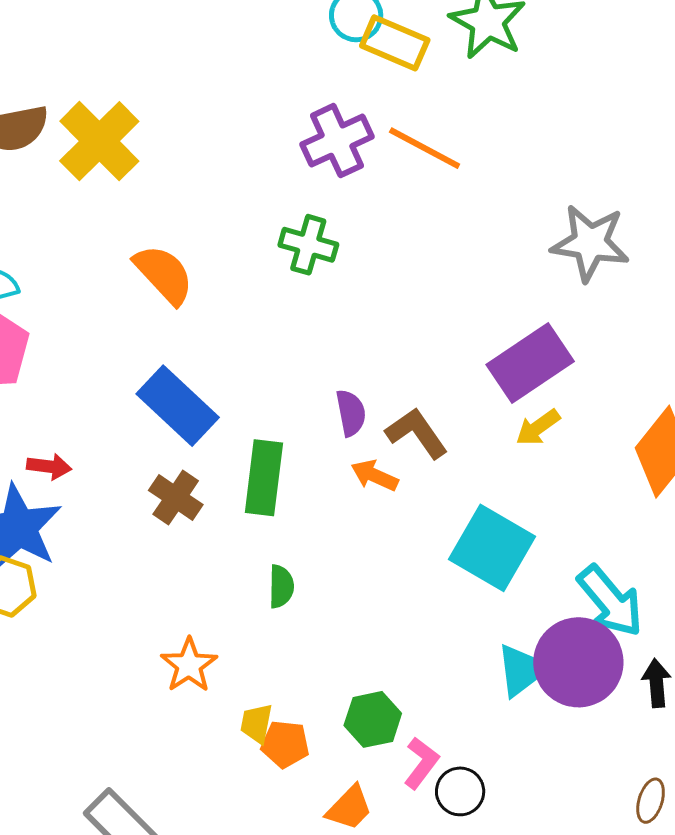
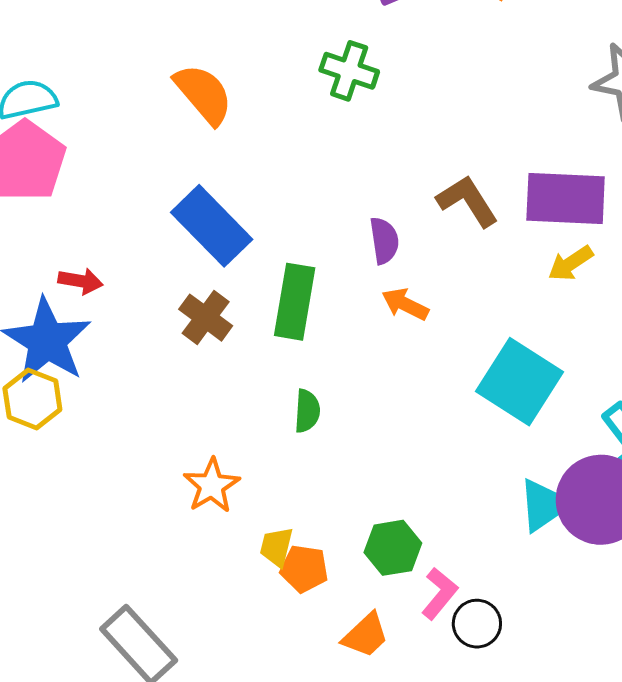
purple rectangle: (530, 363) -> (566, 199), turned 34
brown L-shape: (417, 433) -> (467, 201), moved

